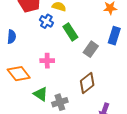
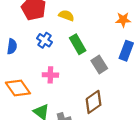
blue cross: (46, 21) -> (44, 40), moved
gray rectangle: (91, 49) -> (99, 65), turned -70

